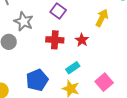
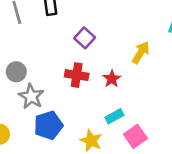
gray star: (24, 21) -> (31, 96), moved
cyan rectangle: (73, 68) -> (114, 116), moved

